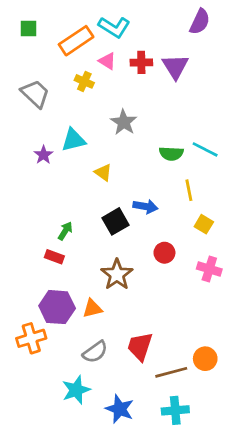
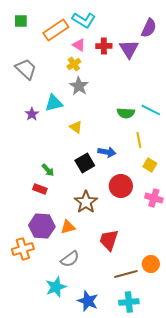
purple semicircle: (200, 22) -> (149, 28), moved
yellow cross: (84, 81) -> (74, 64), moved, turned 32
gray star: (124, 122) -> (79, 86), moved
green arrow: (65, 231) -> (48, 170), turned 104
red circle: (164, 253) -> (121, 186), size x1.5
red trapezoid: (140, 346) -> (109, 240), moved

